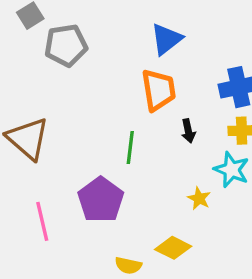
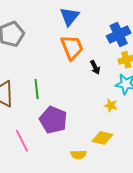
green line: (130, 147) -> (37, 89), moved

